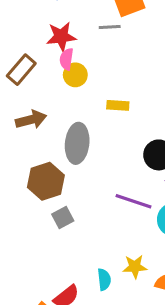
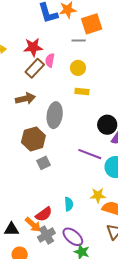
red star: (61, 37) -> (33, 47), moved
brown rectangle: (21, 70) -> (35, 68), moved
yellow circle: (75, 75) -> (78, 68), moved
yellow star: (135, 267) -> (98, 195), moved

